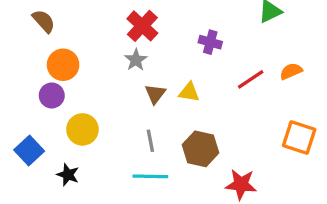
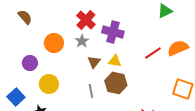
purple cross: (210, 42) -> (113, 32), moved, size x1.5
orange circle: (63, 65) -> (54, 43), moved
orange semicircle: (291, 71) -> (178, 48), size x1.5
brown hexagon: (200, 149) -> (116, 83), moved

